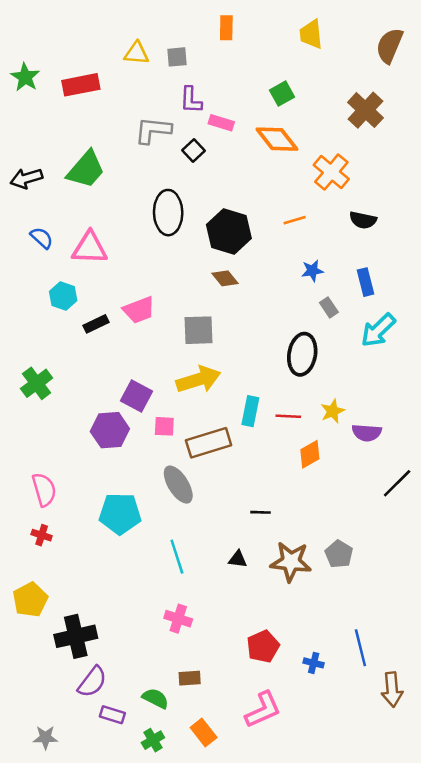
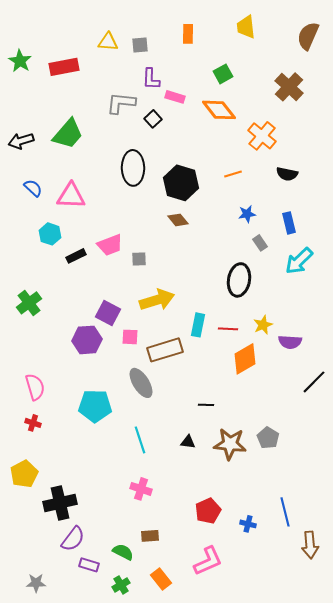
orange rectangle: (226, 28) -> (188, 34), moved
gray square: (198, 330) -> (139, 259), moved, size x0.6
orange diamond: (310, 454) -> (245, 359), size x1.4

